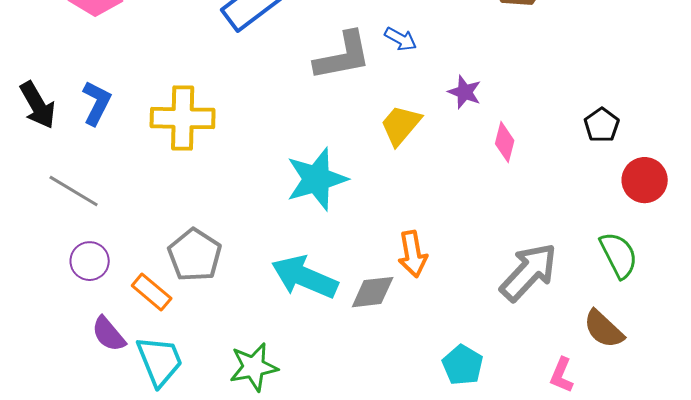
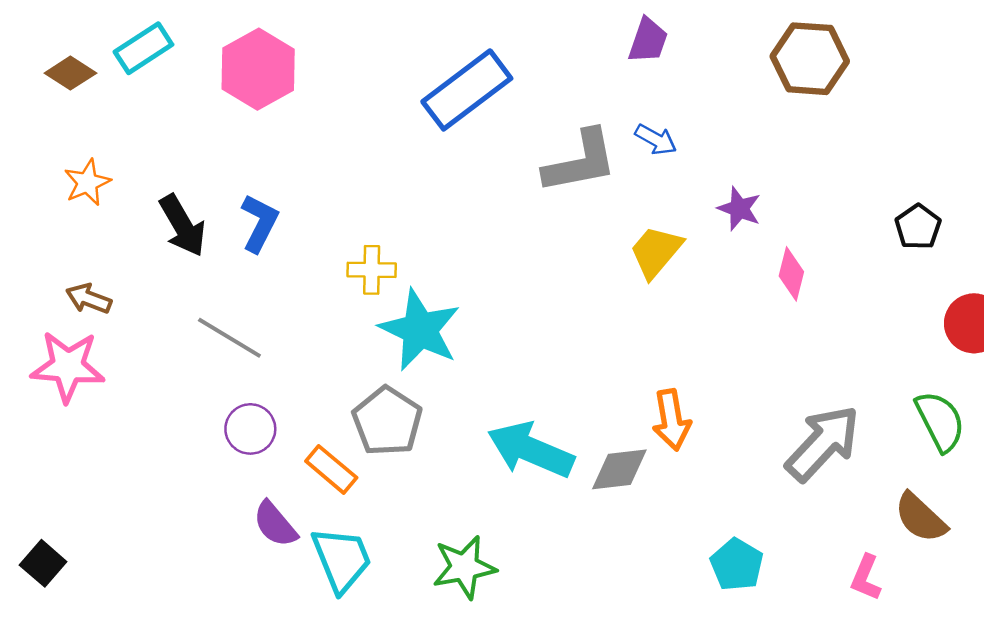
yellow cross: (183, 118) -> (372, 270), moved, size x0.6
black pentagon: (602, 125) -> (918, 227), moved
cyan star: (317, 179) -> (420, 330), moved, turned -30

